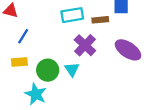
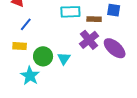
purple cross: (85, 45) -> (89, 40), moved

